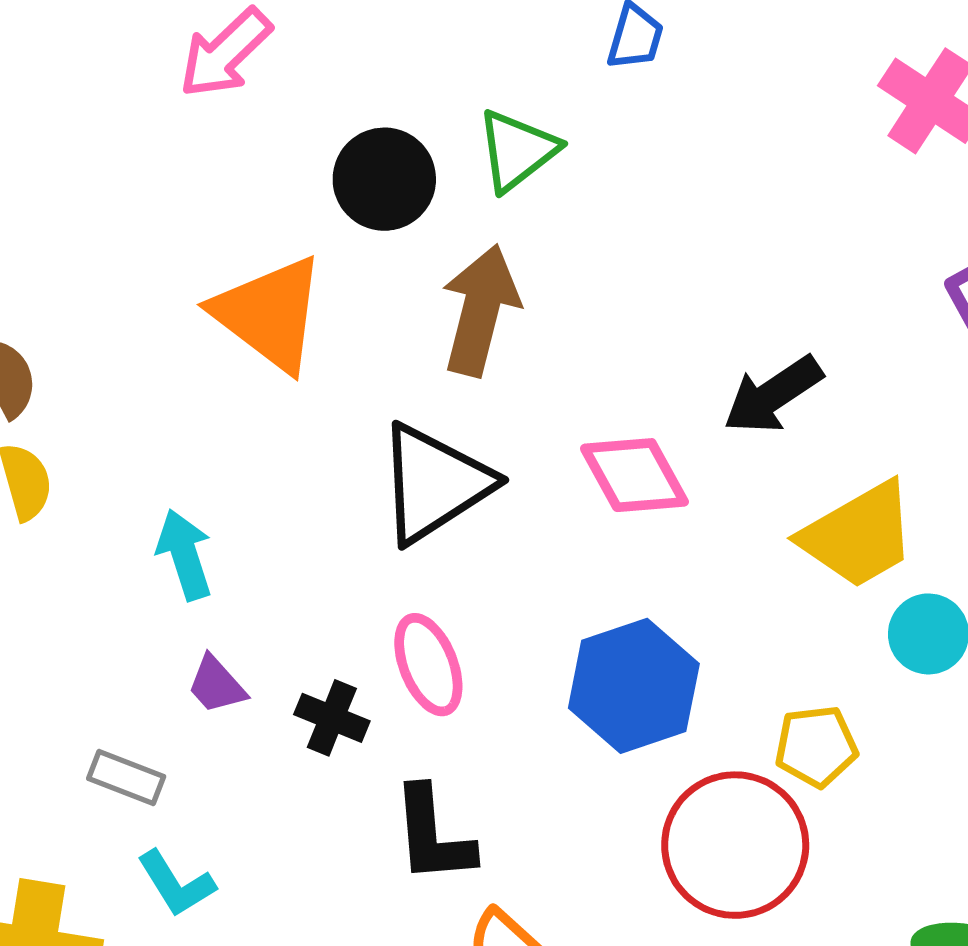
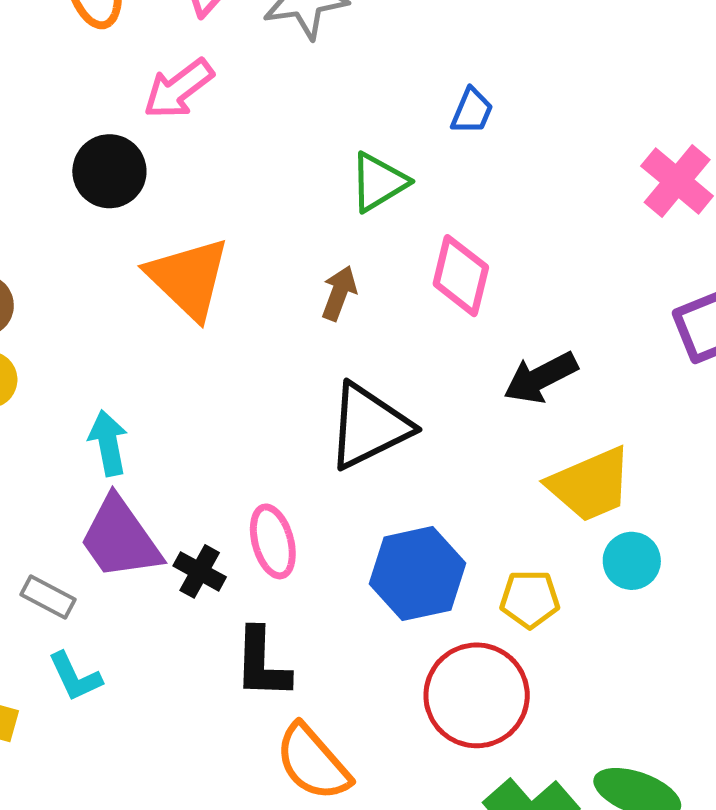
black circle: (384, 179) -> (109, 171), moved
brown arrow: (480, 310) -> (339, 293), size x0.6
pink diamond: (634, 475) -> (461, 276), moved, turned 36
black triangle: (434, 483) -> (369, 426), moved
purple trapezoid: (216, 685) -> (120, 538), size x2.0
yellow pentagon: (816, 746) -> (530, 599), moved

